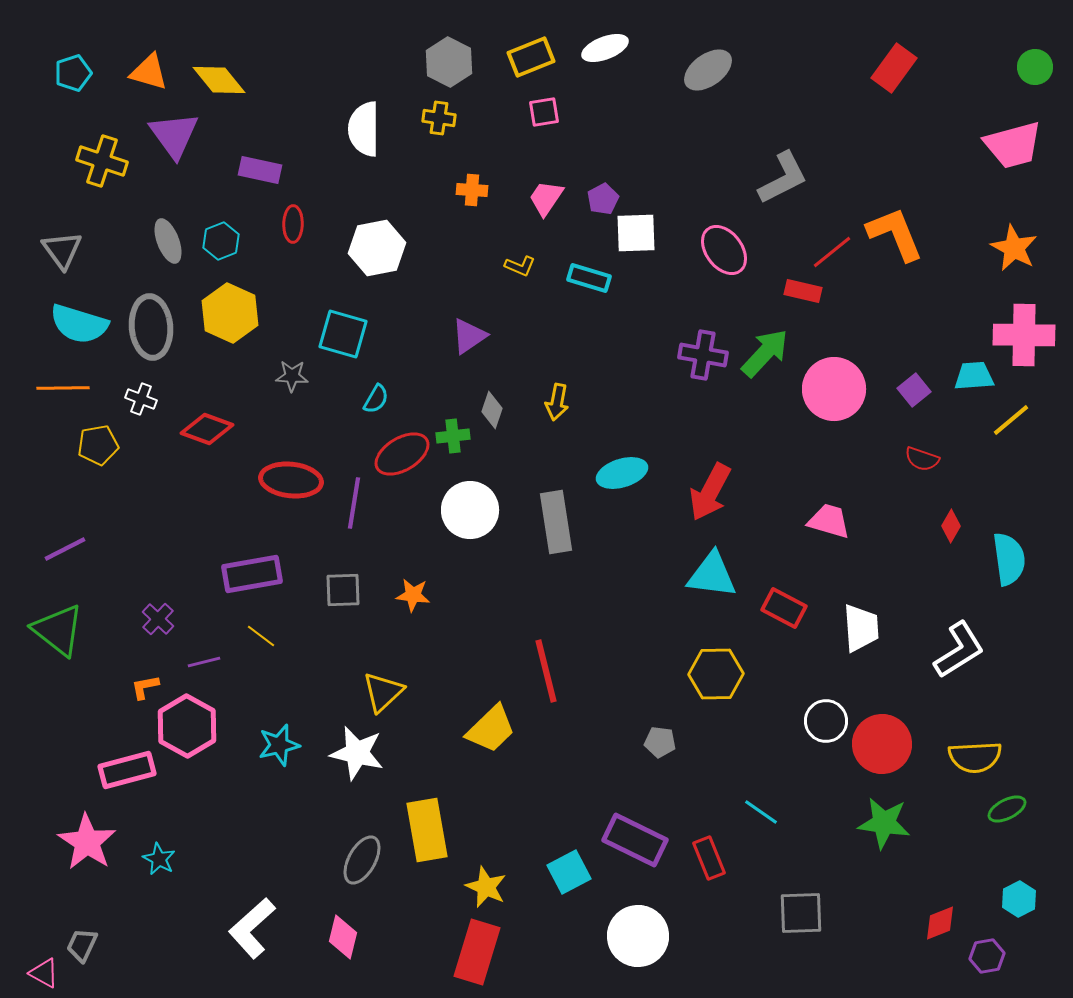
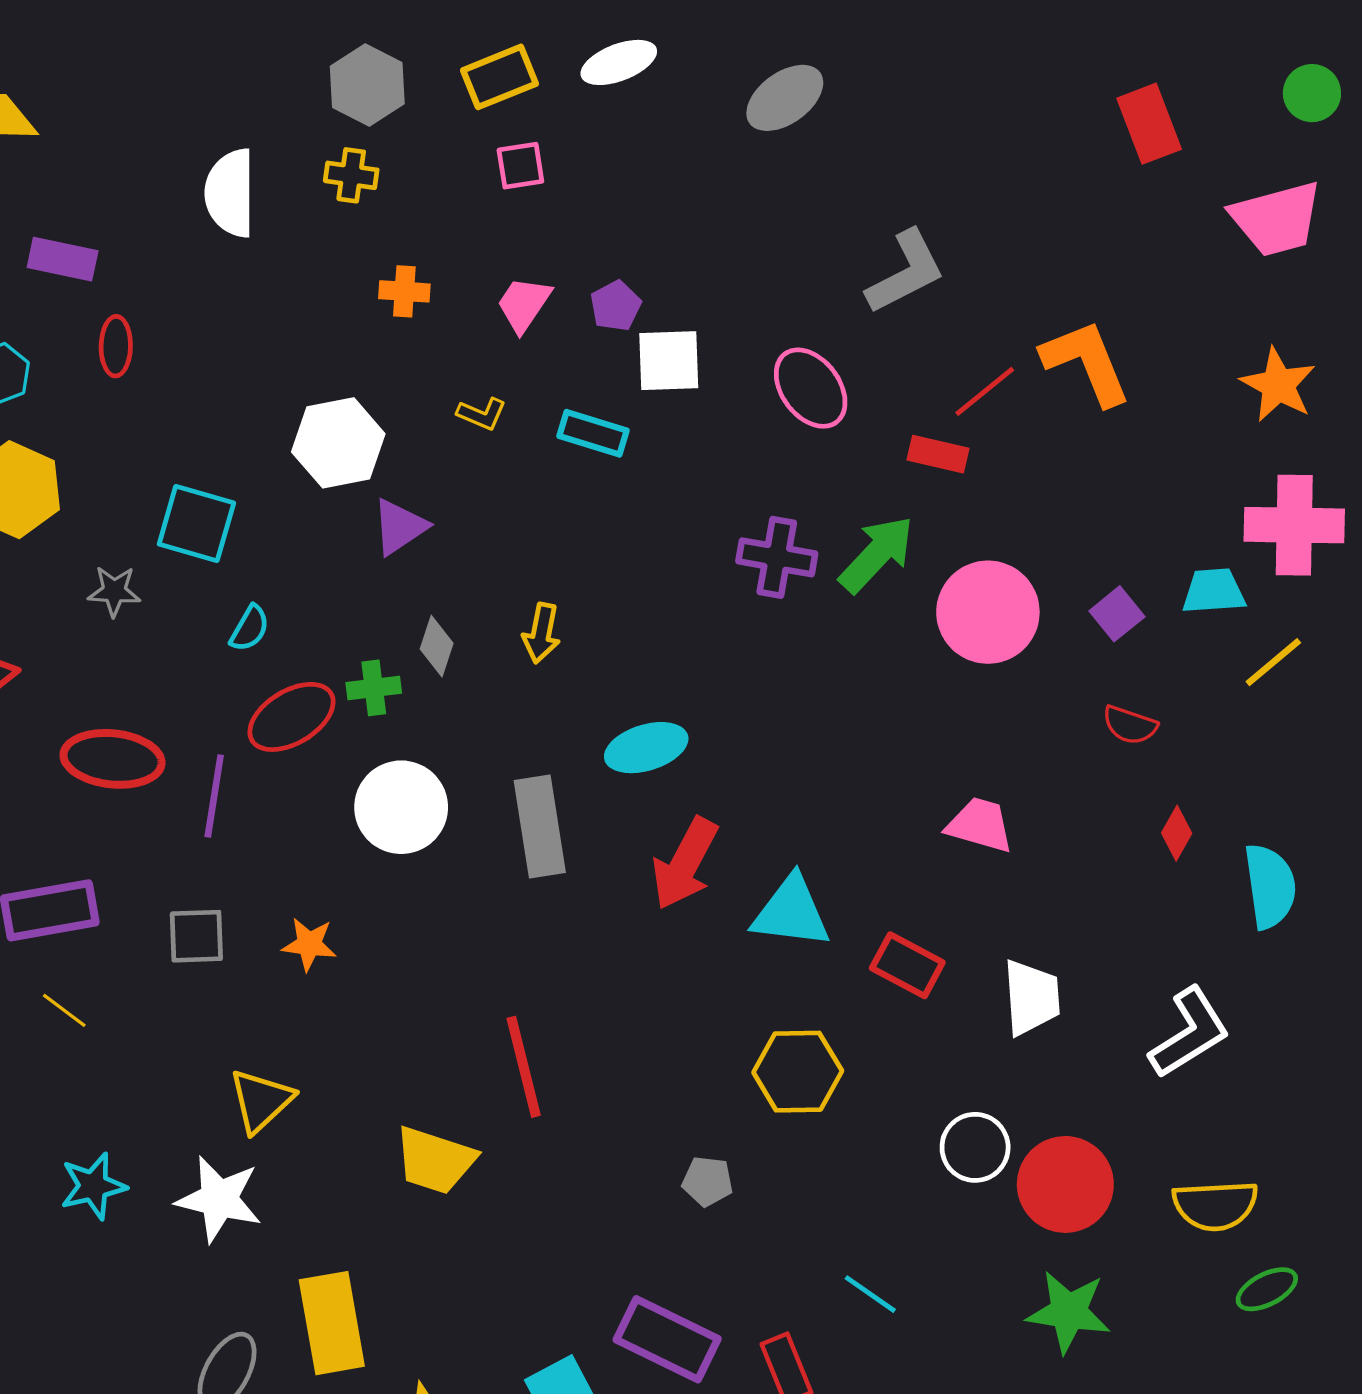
red rectangle: (894, 68) -> (1149, 124), moved, turned -57
white hexagon: (377, 248) -> (338, 443), moved
red arrow: (710, 492) -> (685, 864), moved
yellow trapezoid: (491, 729) -> (435, 1160), turned 62

